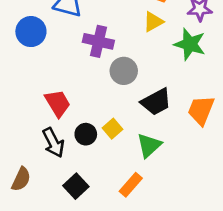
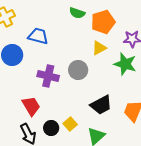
purple cross: (98, 41) -> (48, 76), moved
gray circle: (124, 71) -> (78, 70), moved

